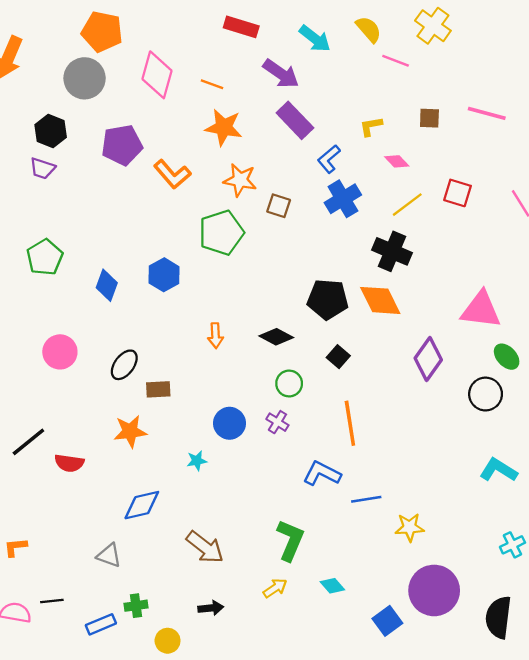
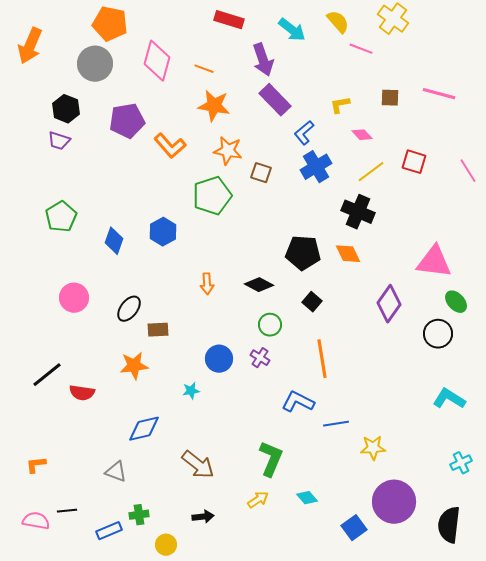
purple arrow: (281, 74) -> (263, 60), turned 36
orange diamond: (380, 300) -> (348, 254), size x0.7

